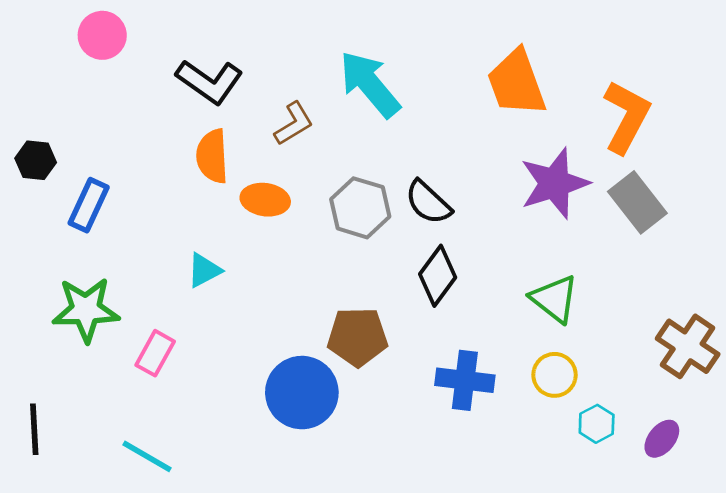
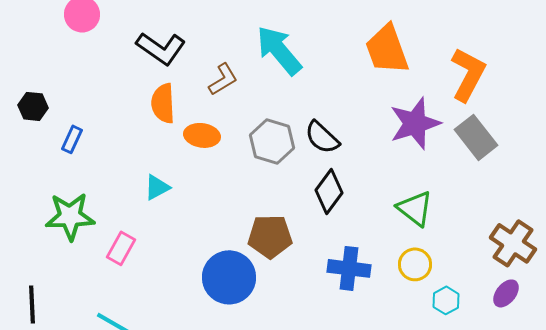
blue rectangle: (89, 205) -> (72, 139), size x0.7
purple ellipse: (662, 439) -> (506, 293), moved

